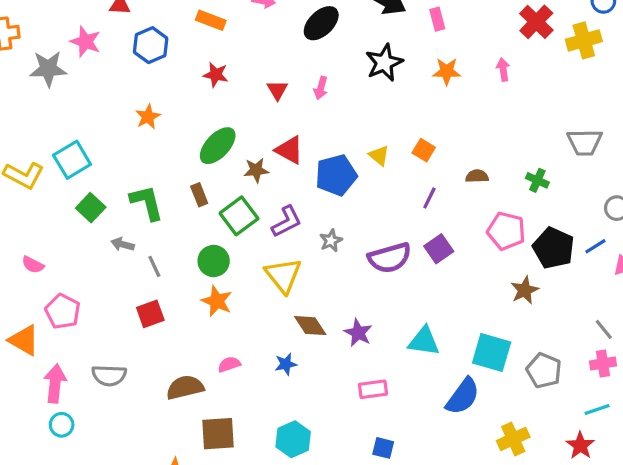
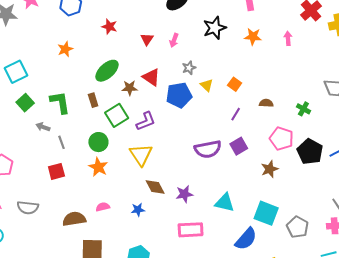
gray star: (331, 241) -> (189, 68), moved
brown star: (525, 290) -> (270, 169), moved
purple star: (358, 333) -> (184, 194), turned 30
pink rectangle: (373, 389) -> (191, 230), size x1.4

